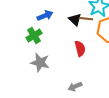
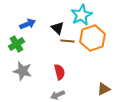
brown line: (86, 19) -> (68, 41), moved
red semicircle: (80, 49) -> (60, 72), moved

